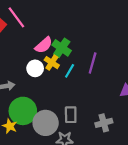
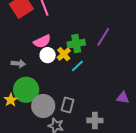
pink semicircle: (44, 45) -> (42, 41), moved
green cross: (62, 48) -> (76, 44), turned 30
purple line: (93, 63) -> (103, 37), moved

